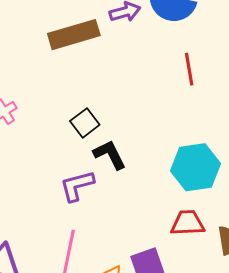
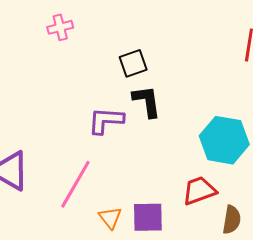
red trapezoid: (188, 223) -> (199, 191), turned -36

